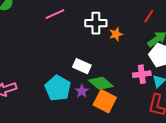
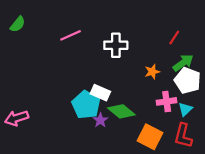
orange star: (116, 34) -> (152, 72), moved
cyan pentagon: (58, 88) -> (86, 105), moved
orange square: (105, 101) -> (150, 137), moved

